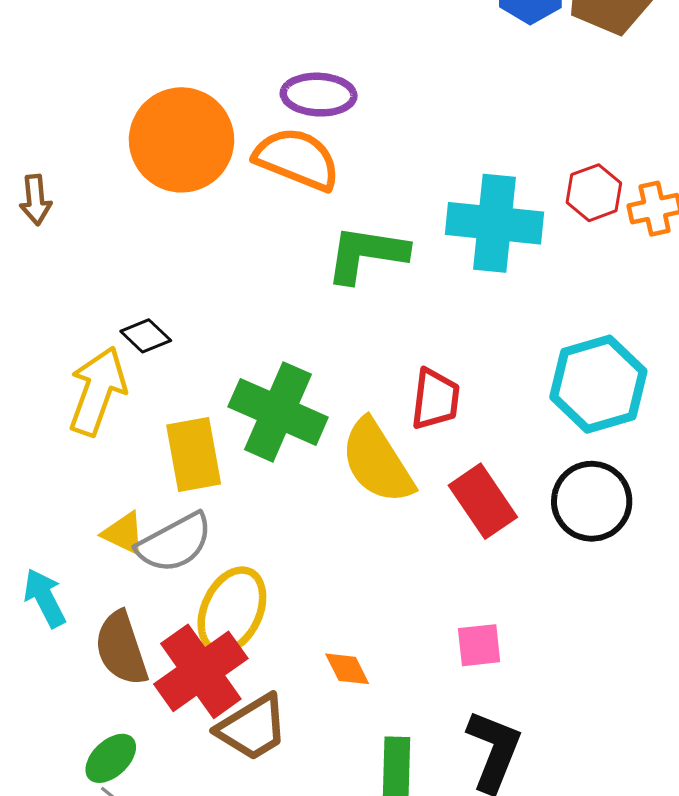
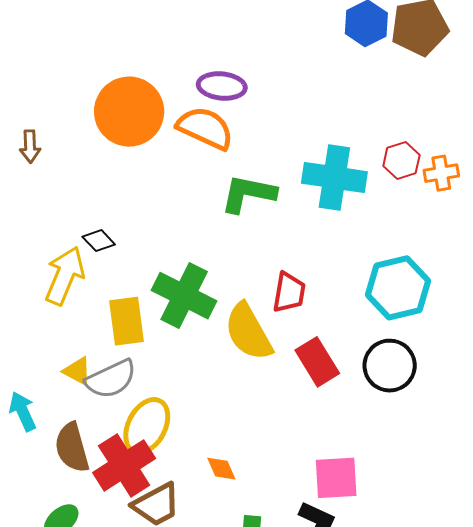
pink square: (479, 645) -> (336, 478), moved, size x1.5

